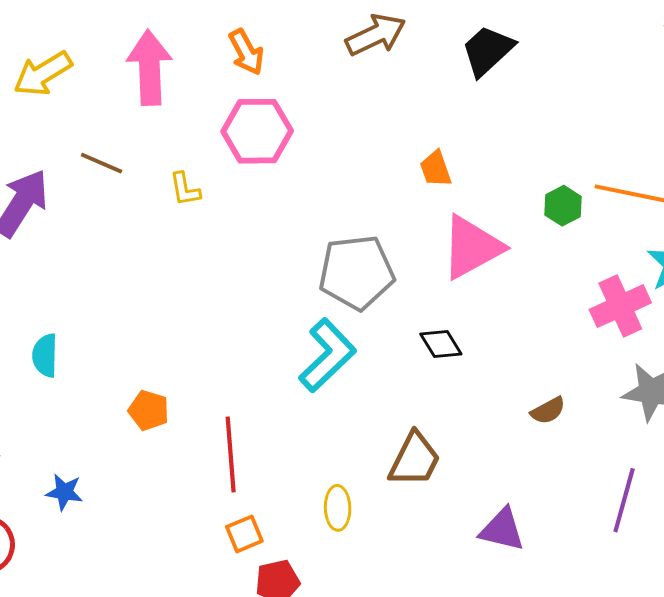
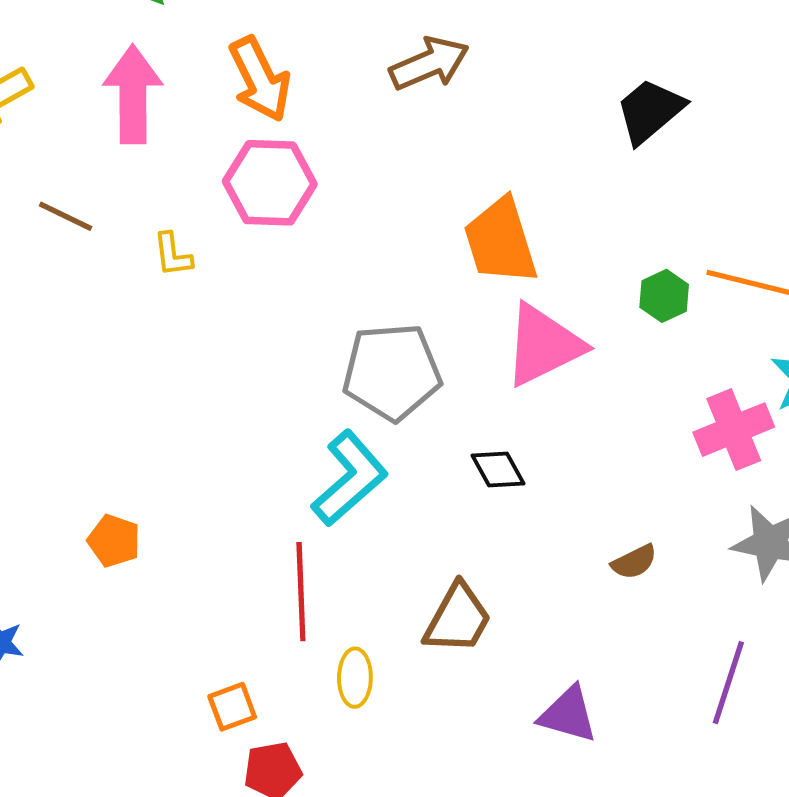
black trapezoid: (488, 51) -> (650, 111), moved
orange arrow: (246, 52) -> (260, 79), size x1.4
orange trapezoid: (436, 169) -> (500, 241), size x1.8
red line: (231, 454) -> (301, 592), moved

